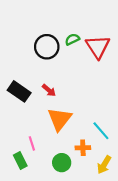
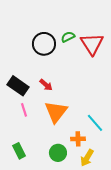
pink line: (32, 143) -> (24, 110), moved
yellow arrow: (104, 165) -> (87, 158), moved

